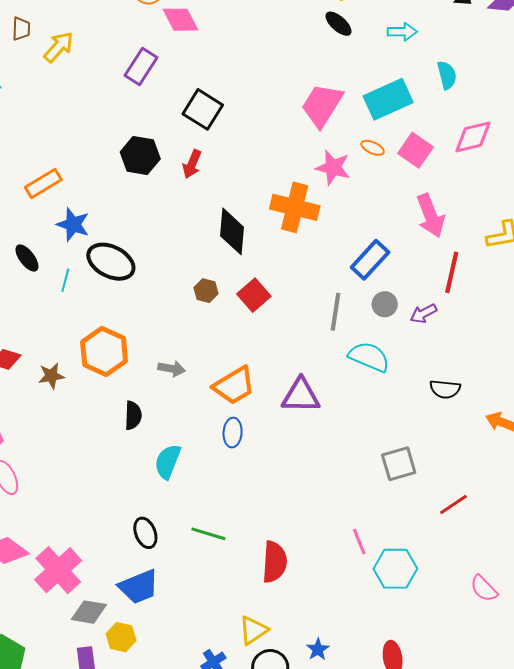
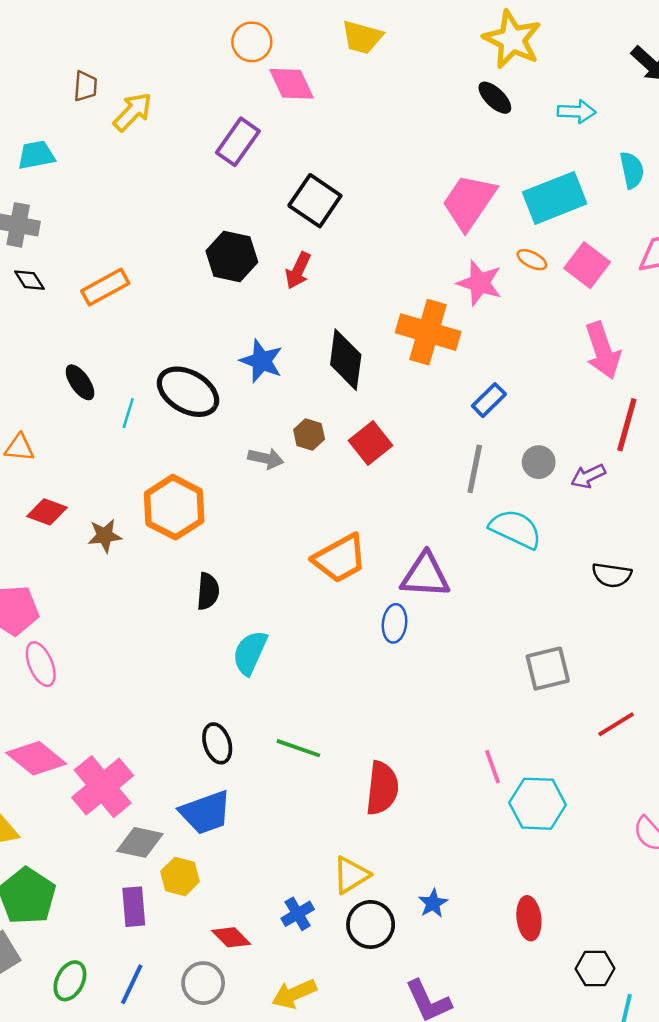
blue star: (73, 224) -> (262, 361), moved
blue rectangle: (370, 260) -> (489, 400), moved, size x0.7
gray arrow: (172, 369) -> (266, 458), moved
blue ellipse: (233, 433) -> (395, 623), moved

